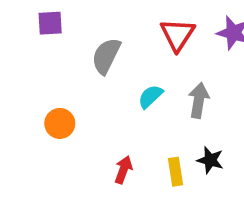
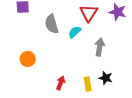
gray semicircle: (106, 56) -> (52, 24), turned -42
cyan semicircle: (150, 96) -> (75, 32), moved

